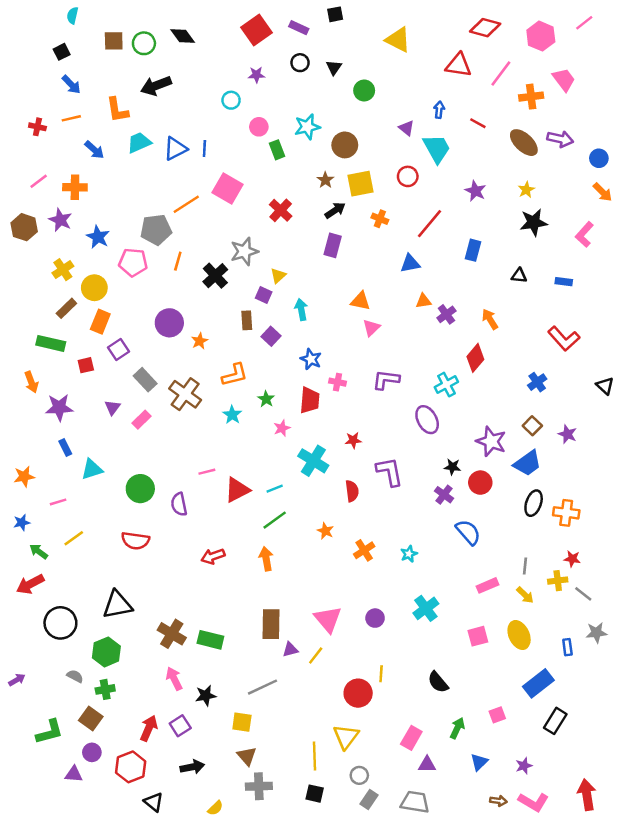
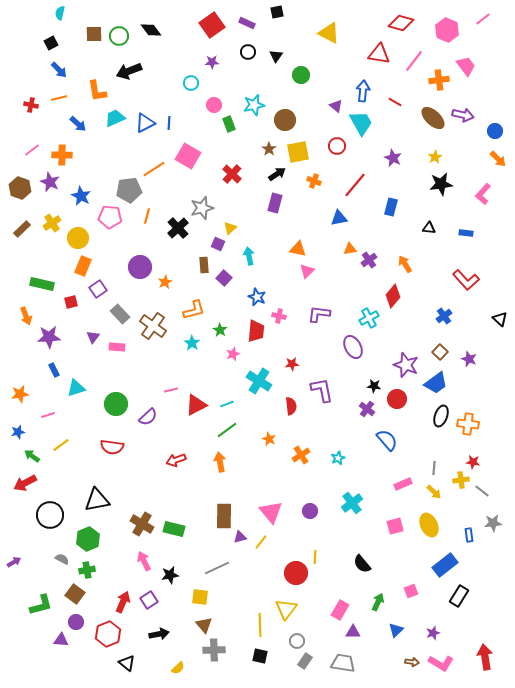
blue arrow: (439, 110) -> (363, 91), size x1.5
brown rectangle: (66, 308) -> (22, 229), moved
pink rectangle: (141, 420) -> (117, 347), turned 49
purple semicircle: (179, 504) -> (148, 417), turned -120

